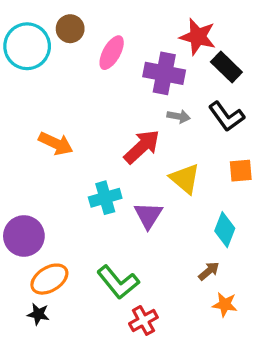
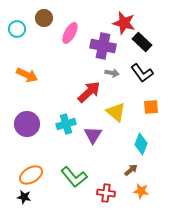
cyan circle: (27, 46) -> (17, 29), size x0.6
orange arrow: (56, 144) -> (27, 75), moved
purple circle: (24, 236) -> (27, 124), moved
red cross: (143, 320) -> (106, 193), moved, turned 36

